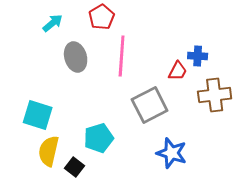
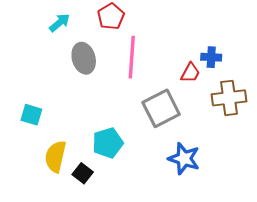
cyan square: (38, 115) -> (31, 115), moved, size x0.7

